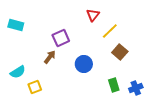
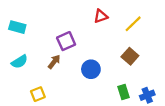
red triangle: (93, 15) -> (101, 16), turned 32
yellow line: (110, 31) -> (133, 24), moved
cyan semicircle: (18, 72) -> (19, 62), moved

